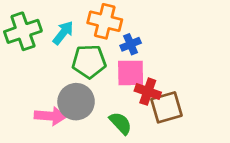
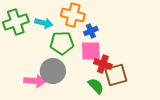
cyan arrow: (63, 33) -> (44, 23), turned 66
green semicircle: (121, 123) -> (96, 86), moved

